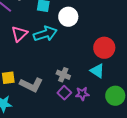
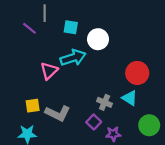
pink triangle: (19, 34) -> (49, 71), moved
gray cross: (63, 75) -> (105, 102), moved
purple star: (82, 94) -> (113, 134), moved

